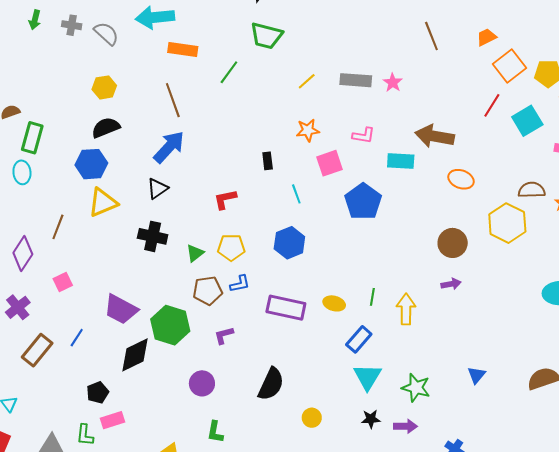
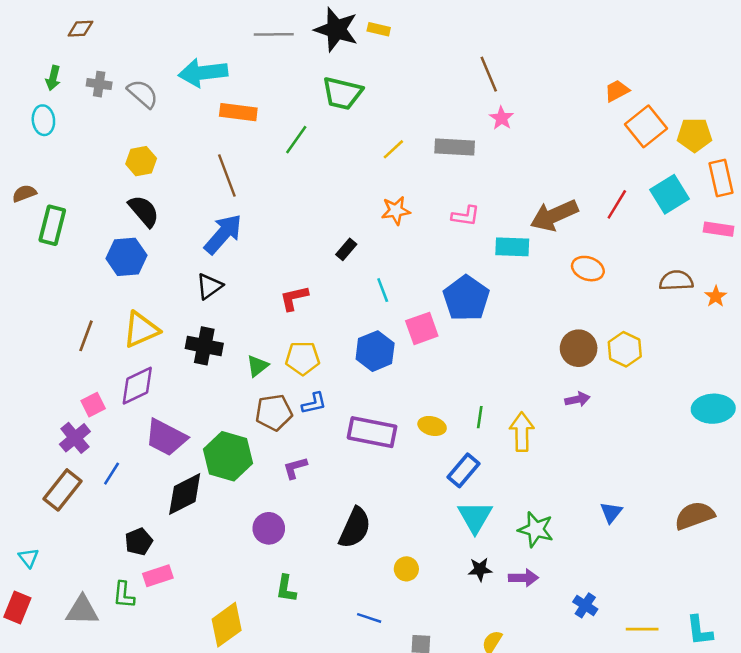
brown line: (431, 36) -> (489, 74), moved
pink star: (393, 83) -> (501, 118), moved
red line: (492, 105) -> (617, 204), moved
black semicircle: (106, 128) -> (144, 211), turned 72
brown arrow: (435, 136) -> (554, 215), turned -33
black rectangle: (268, 161) -> (346, 249), turned 48
pink square: (330, 163) -> (422, 328), moved
cyan ellipse: (22, 172) -> (43, 120), moved
yellow triangle: (103, 203) -> (141, 330), moved
yellow hexagon: (507, 223) -> (625, 349), moved, size x0.7
purple diamond: (23, 253) -> (137, 386), moved, turned 32
purple cross: (18, 307) -> (75, 438), moved

